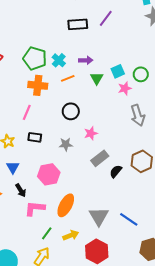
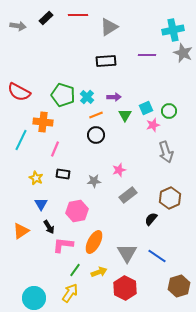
purple line: (106, 18) -> (147, 55), moved, turned 54
orange cross: (38, 85) -> (43, 122), moved
black circle: (71, 111) -> (96, 135), moved
black semicircle: (116, 171) -> (151, 219), moved

